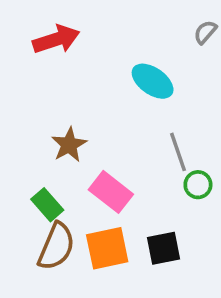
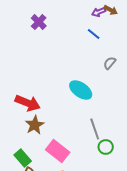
red arrow: (56, 39) -> (28, 103), moved, turned 40

